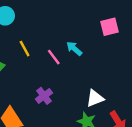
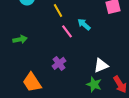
yellow line: (25, 49) -> (58, 10), moved

